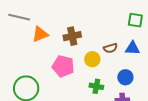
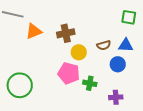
yellow circle: (92, 59) -> (79, 52), moved
pink pentagon: (63, 66) -> (69, 73), moved
blue circle: (125, 77) -> (118, 64), moved

